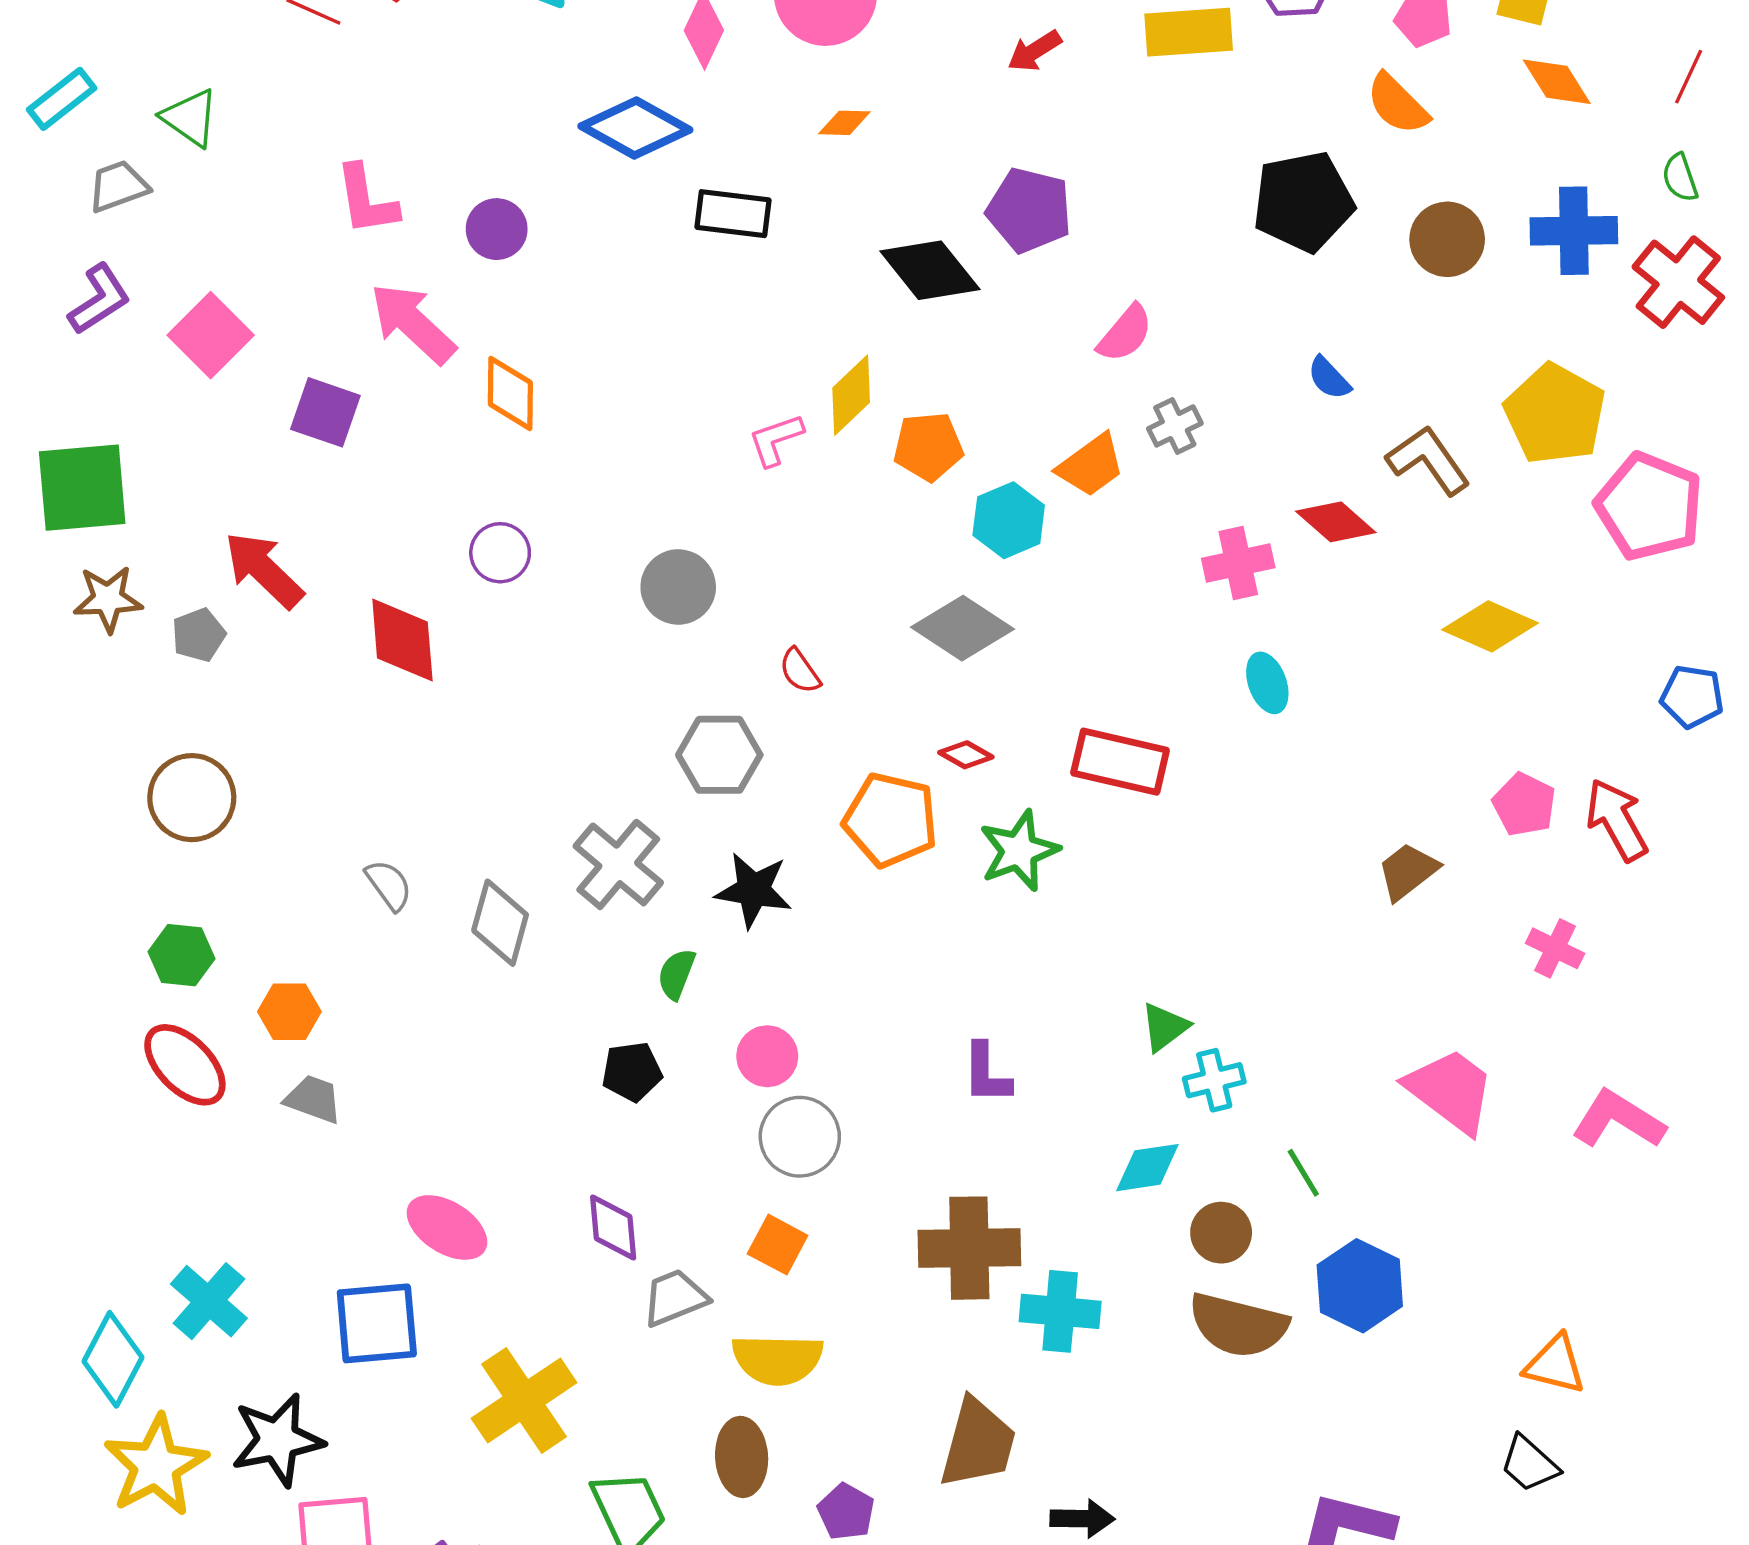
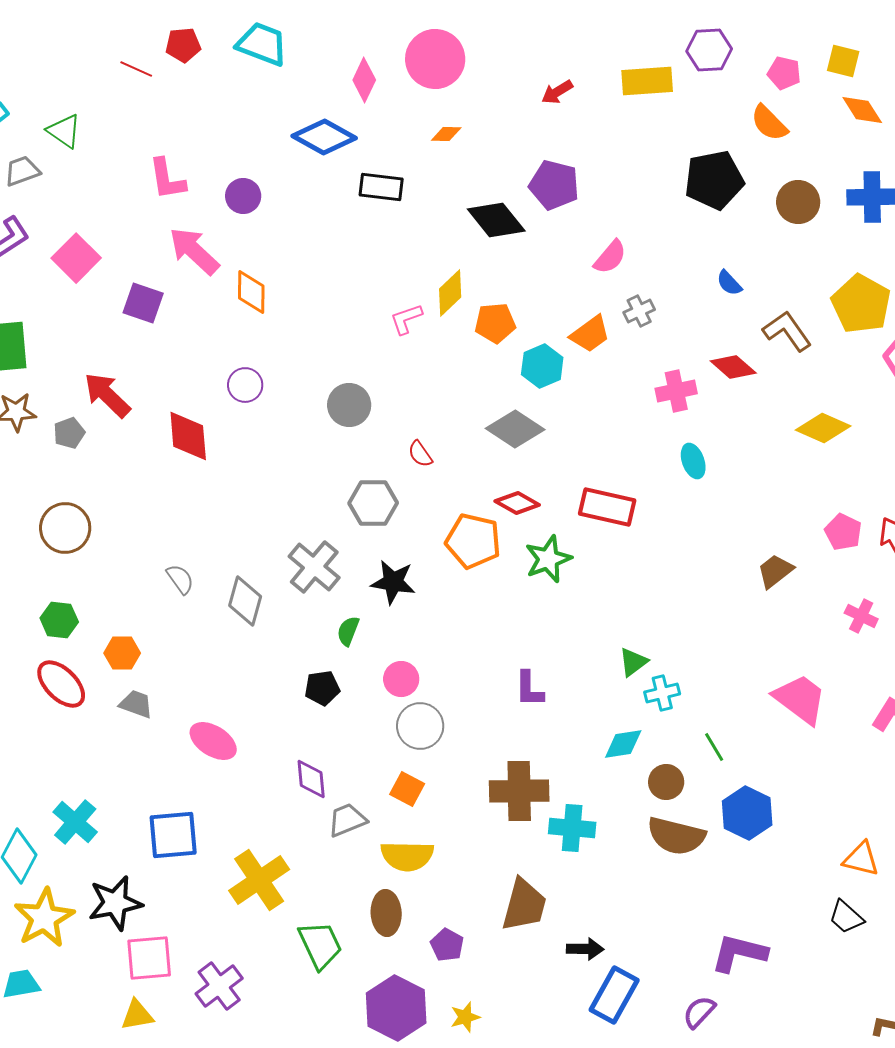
red diamond: (966, 755) -> (517, 503), size x1.4
pink ellipse: (447, 1227) -> (213, 741), moved

